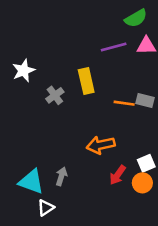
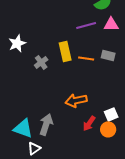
gray rectangle: (145, 101) -> (108, 55), moved
orange line: (124, 103) -> (86, 58), moved
gray arrow: (61, 176) -> (46, 124), size x1.5

